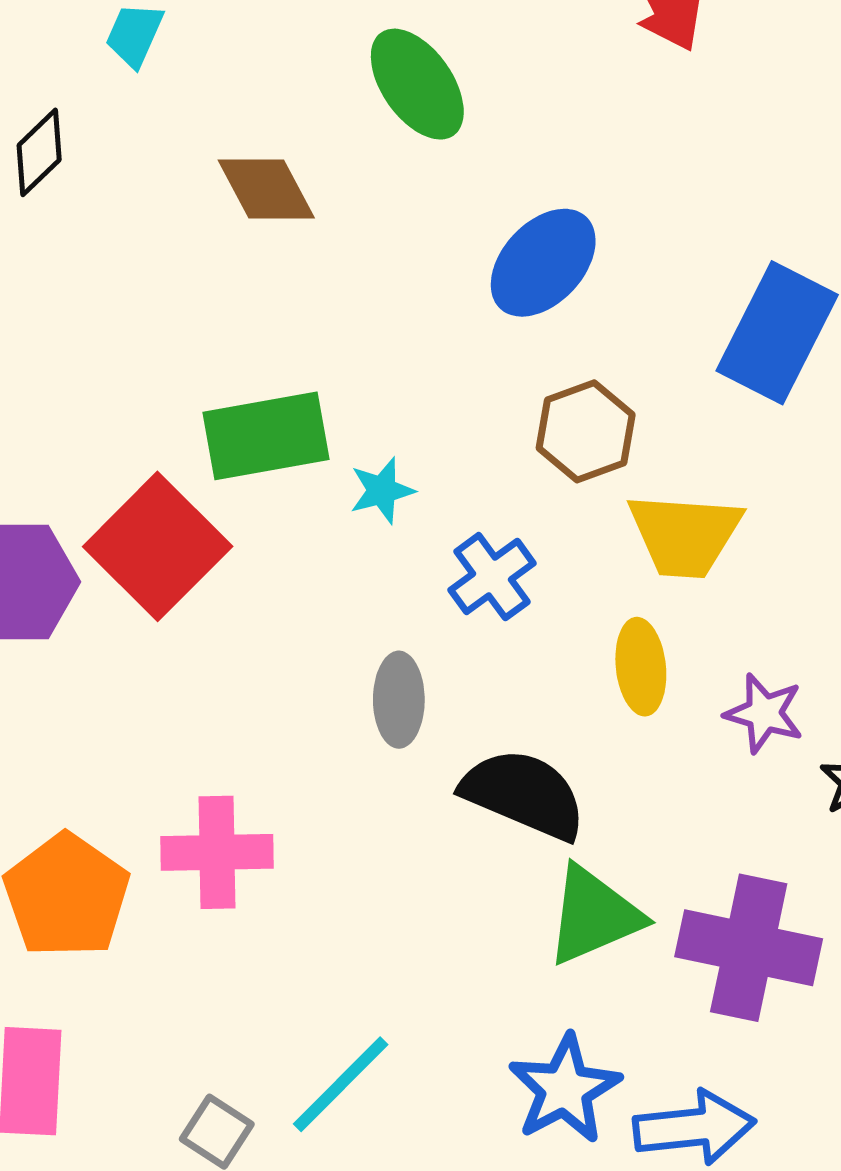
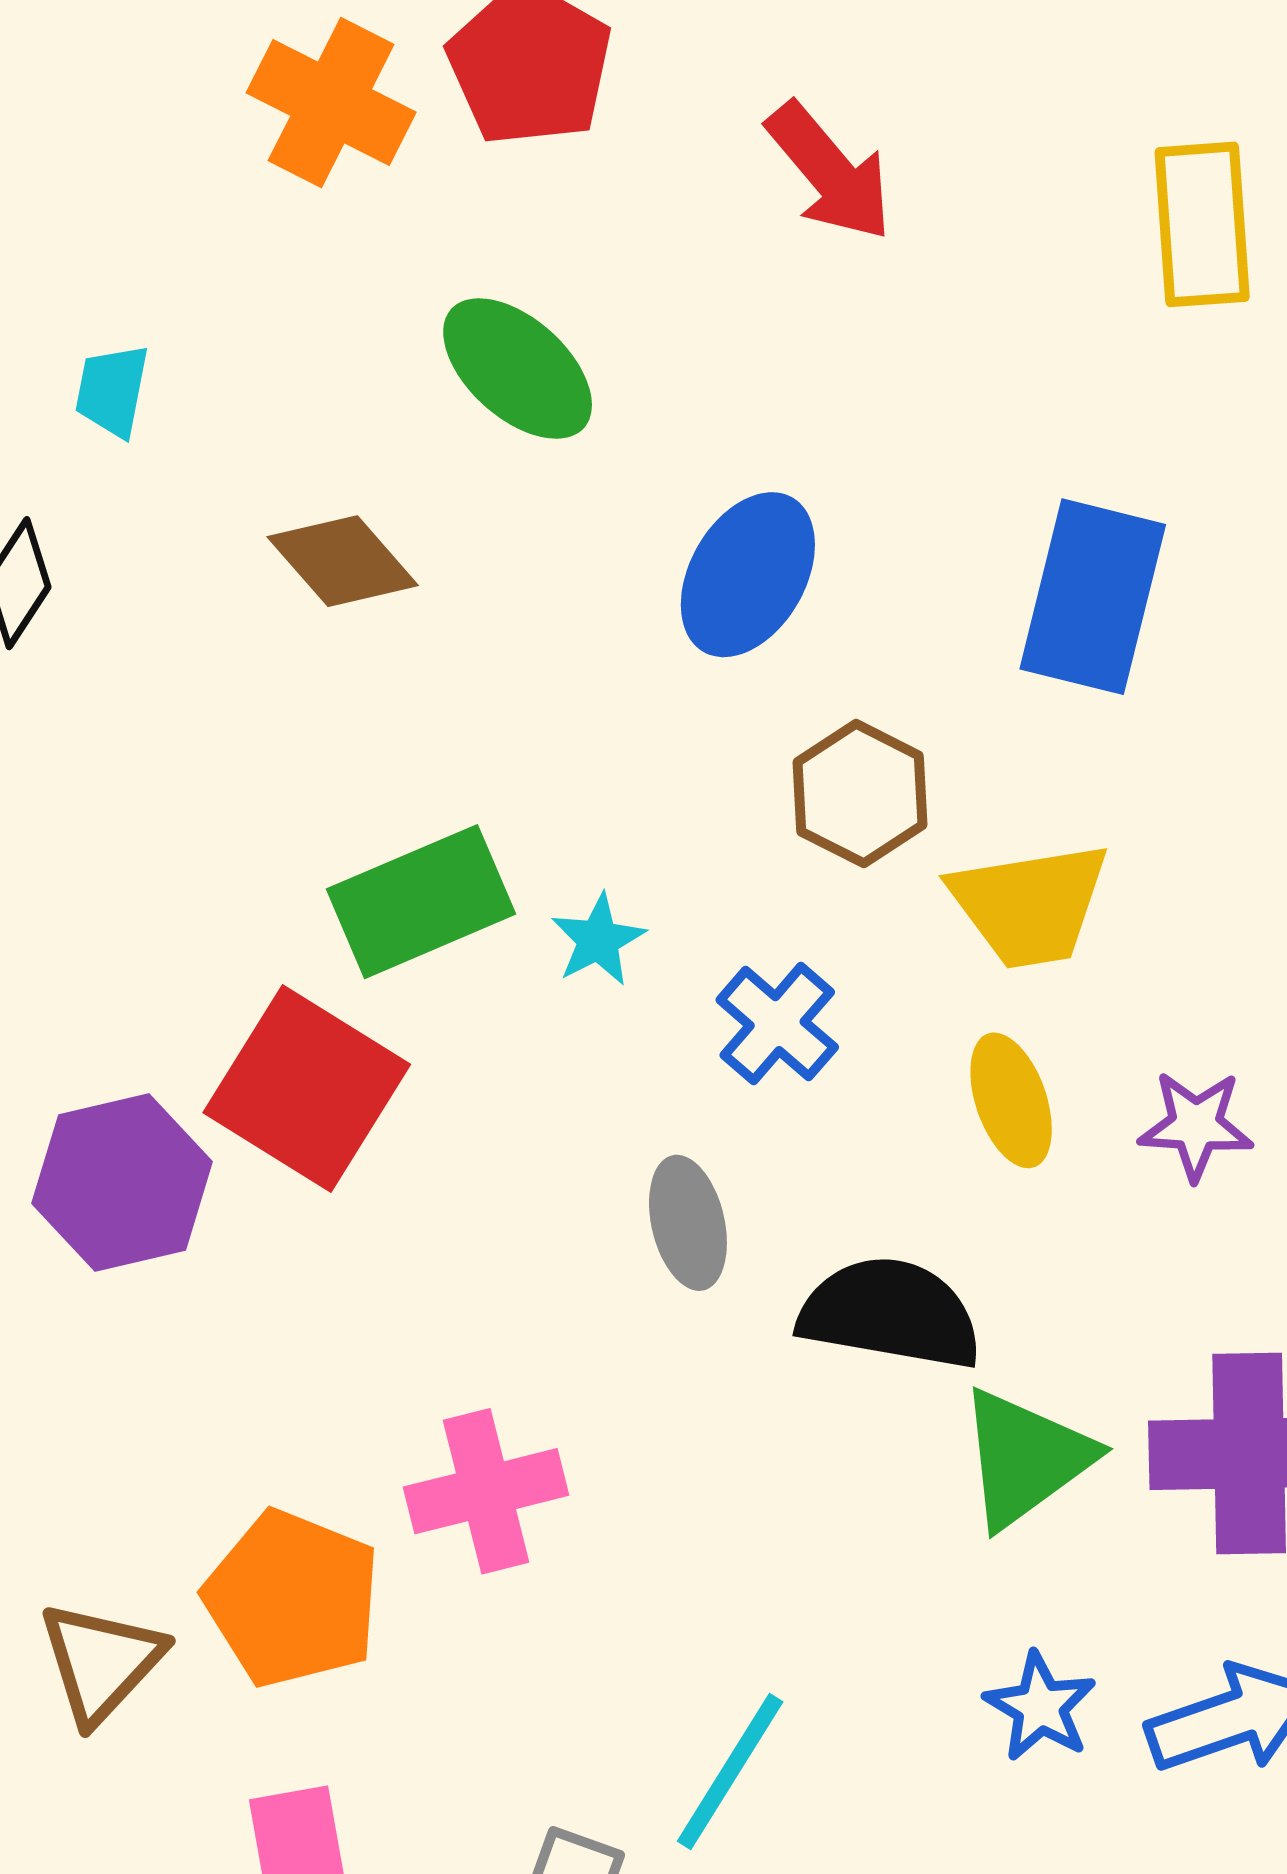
blue star: (565, 1089) -> (1040, 1707), size x0.7

